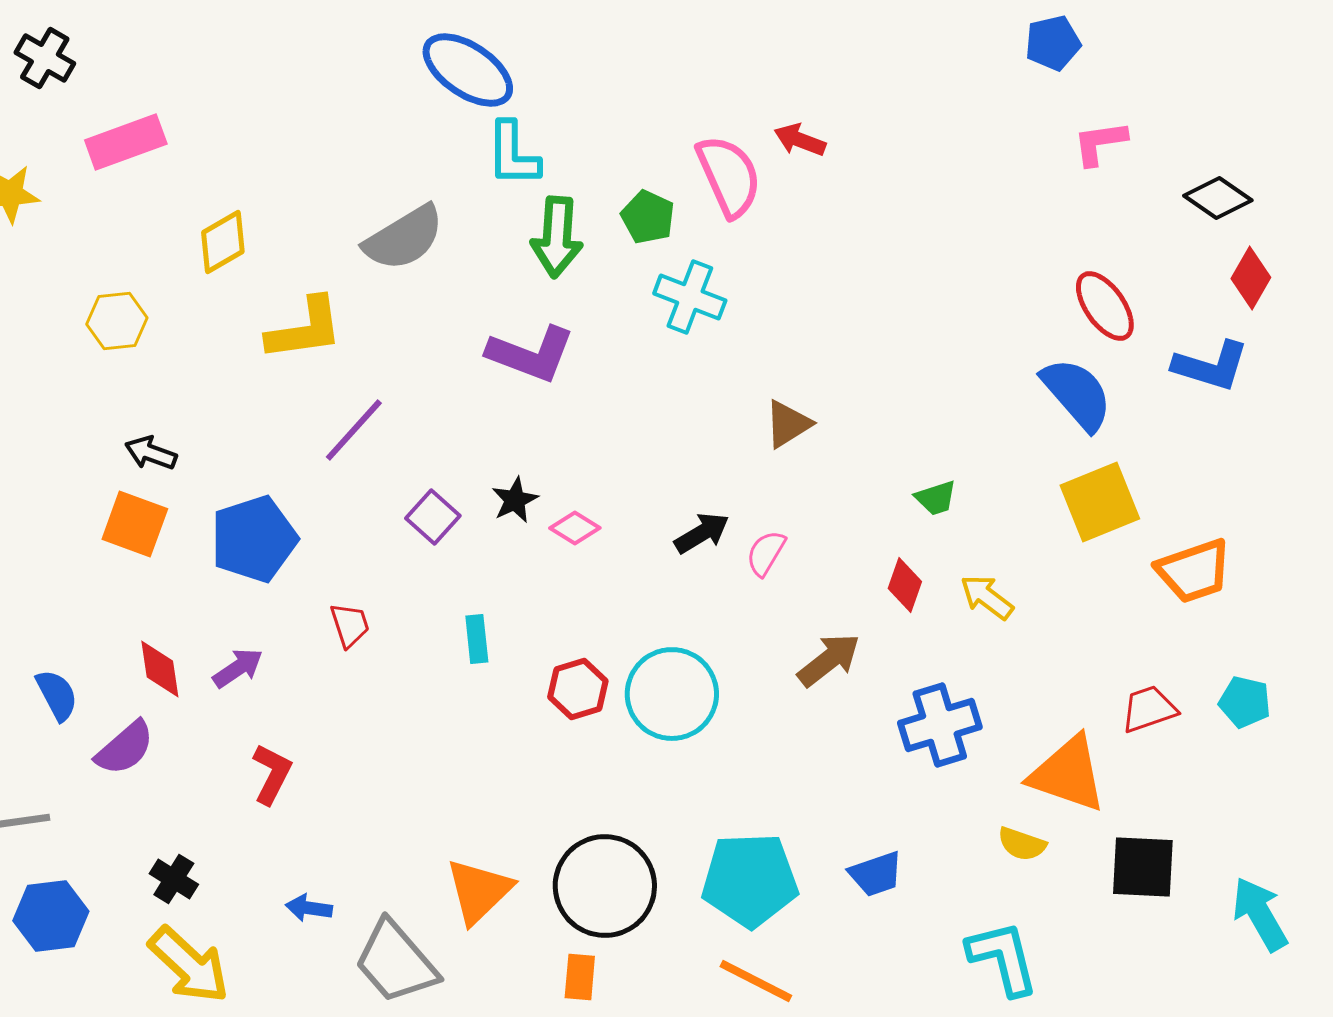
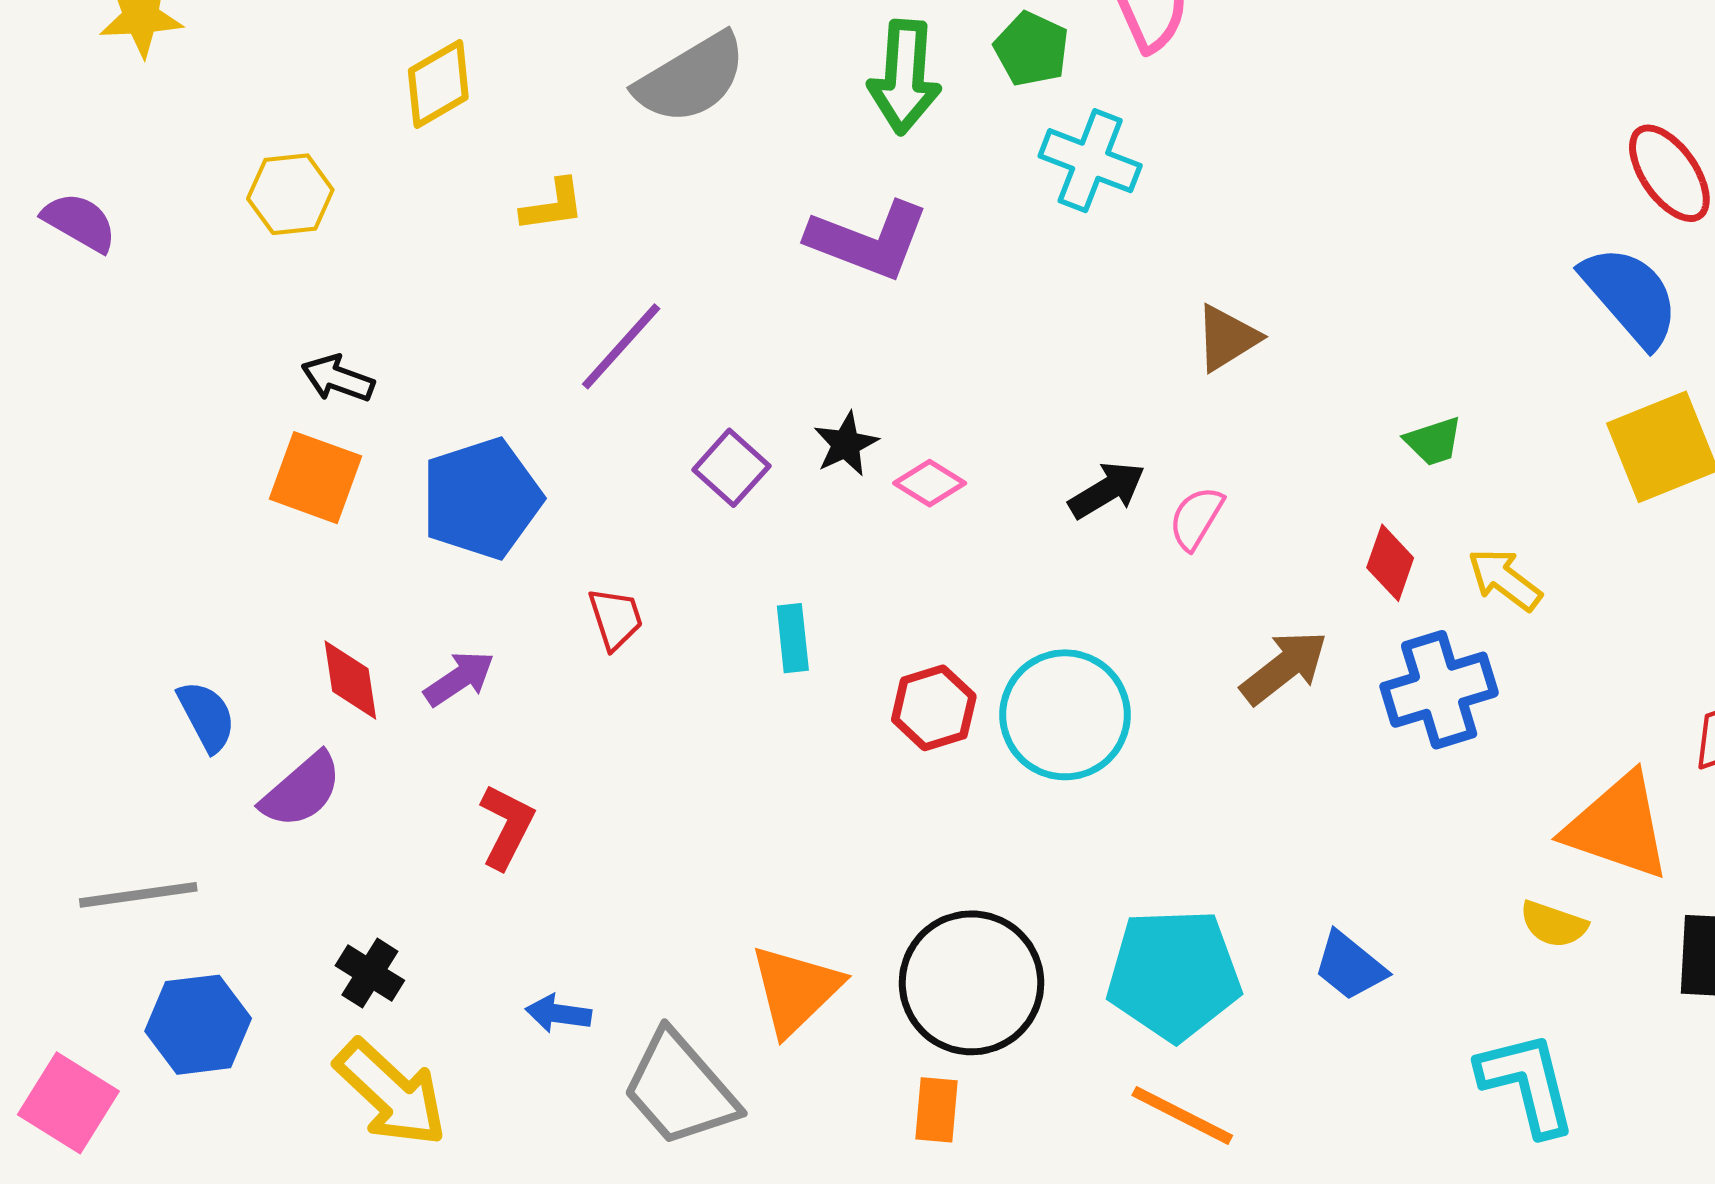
yellow L-shape: (305, 329) -> (553, 205), size x0.6
blue cross: (940, 725) -> (1439, 690), moved
blue trapezoid: (876, 874) -> (1350, 966), turned 58

